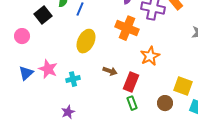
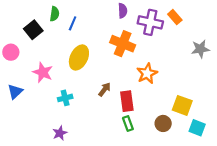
pink star: (48, 69) -> (43, 72), moved
brown arrow: (110, 71) -> (105, 89), turned -72
red rectangle: (131, 82) -> (127, 101), turned -30

